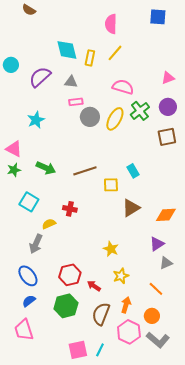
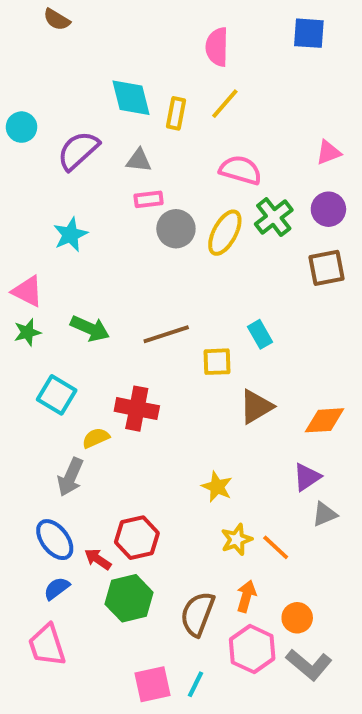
red cross: (70, 209) -> (137, 409), size x1.5
red arrow: (94, 286) -> (98, 559), moved
orange line: (156, 289) -> (276, 547), moved

